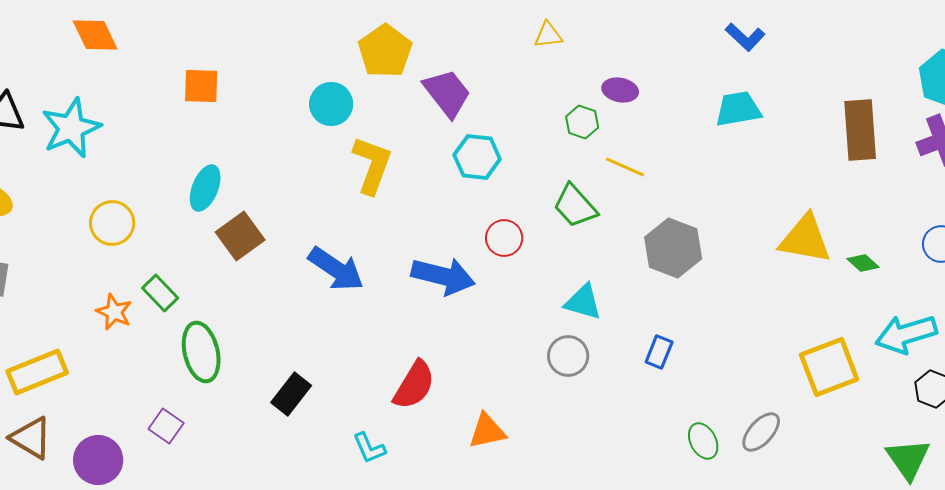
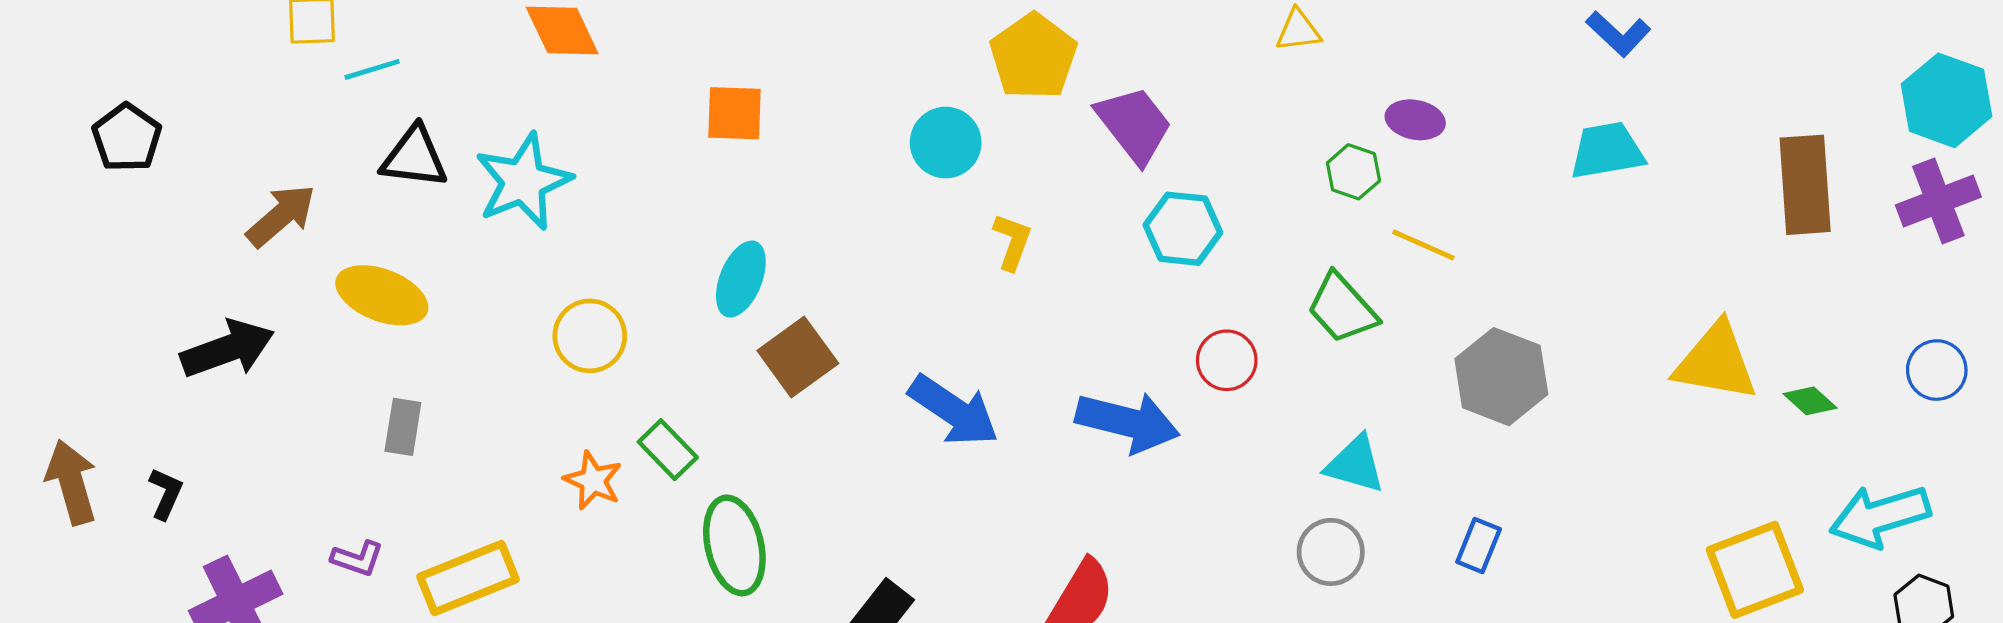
yellow L-shape: (372, 165) -> (1012, 242), size x0.6

